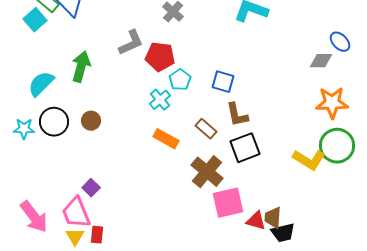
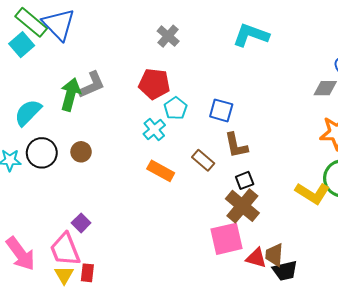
gray L-shape: (131, 43) -> (92, 85), moved
black square: (245, 148) -> (245, 180), size x0.6
brown cross: (207, 172) -> (242, 206), moved

